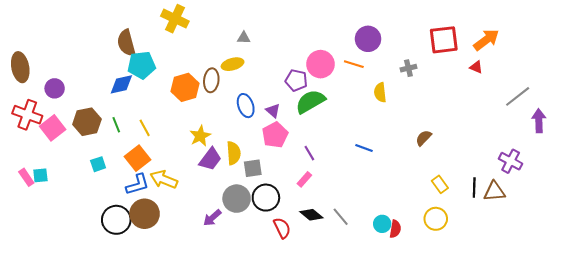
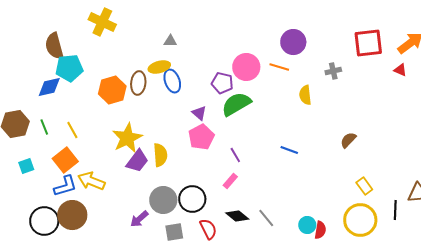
blue ellipse: (246, 106) -> (172, 81), moved
yellow star: (200, 136) -> (127, 138), size x1.4
gray square: (253, 168) -> (174, 232), moved
black line: (474, 187) -> (395, 210), moved
yellow circle: (436, 219) -> (360, 220), size x1.4

